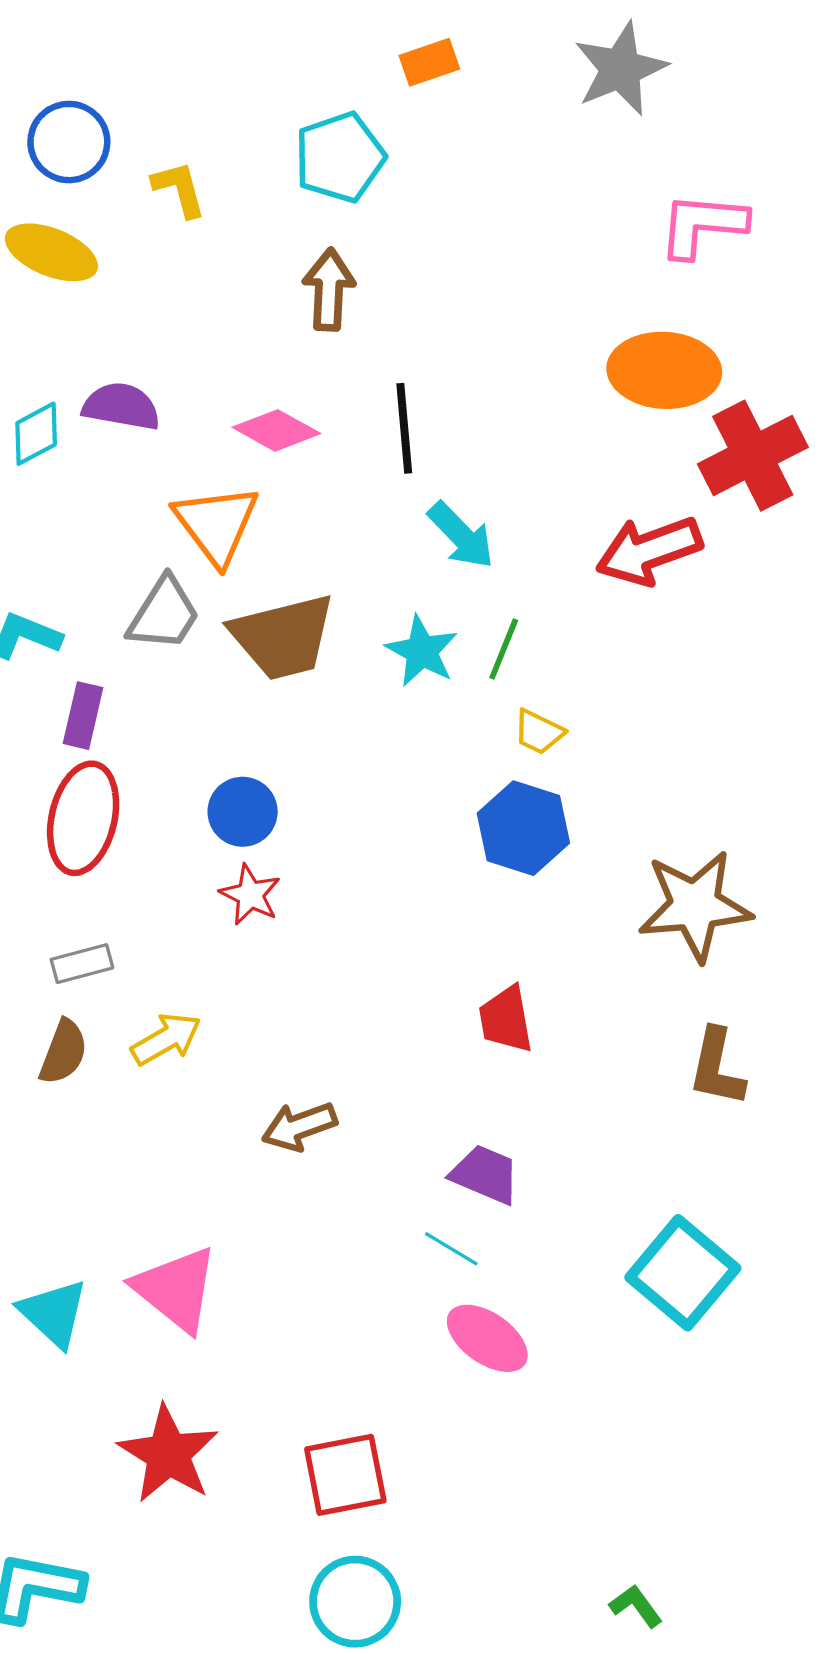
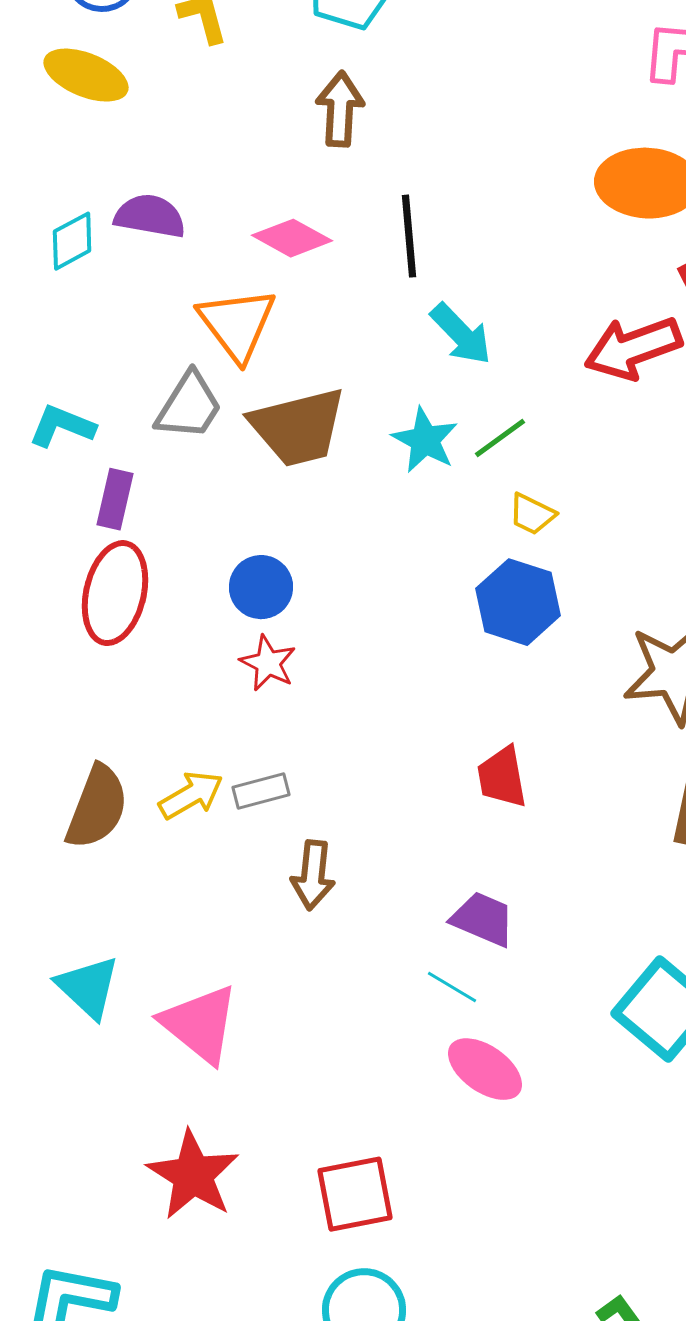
green line: (504, 649) -> (500, 438), turned 32
gray rectangle: (82, 964) -> (261, 791), moved
brown semicircle: (63, 1052) -> (97, 807), size x1.4
brown arrow: (299, 1126) -> (313, 875), turned -64
cyan triangle: (54, 1313) -> (88, 987), moved

